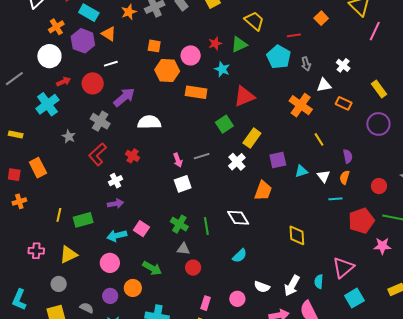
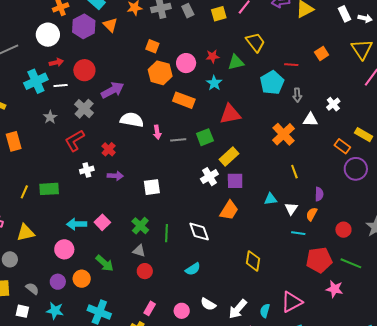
white line: (111, 64) -> (61, 85), moved
yellow rectangle: (379, 89) -> (364, 135), turned -36
orange rectangle: (344, 103) -> (342, 146), moved
gray line: (202, 156) -> (178, 140), moved
pink arrow: (178, 160) -> (157, 132), moved
purple square: (278, 160) -> (235, 181), moved
purple arrow: (115, 204) -> (115, 176), moved
green rectangle: (83, 220) -> (49, 189), moved

